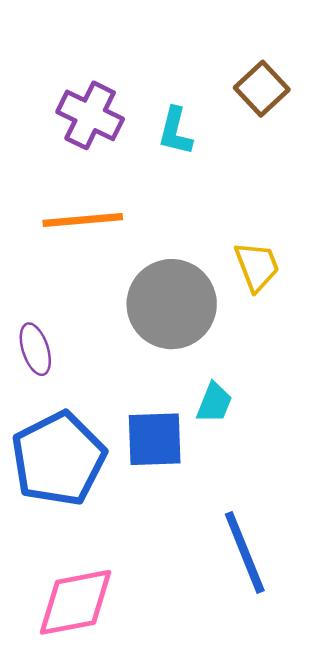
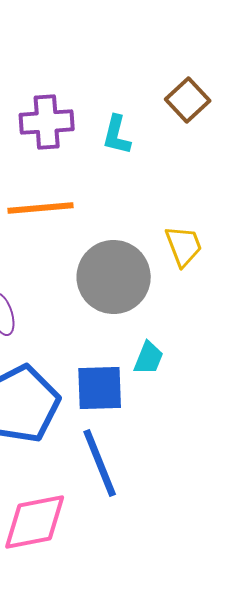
purple cross: (90, 115) -> (47, 122), turned -30
blue line: (245, 552) -> (100, 463), moved

